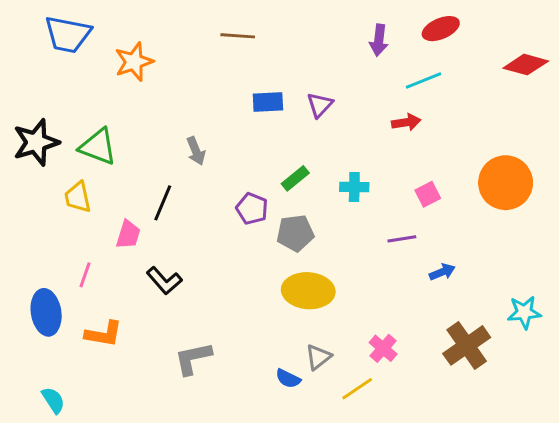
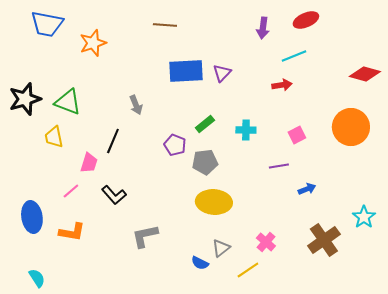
red diamond: (526, 65) -> (365, 74), moved
blue rectangle: (268, 102) -> (186, 71), size x1.6
pink line: (85, 275) -> (71, 191), moved, turned 30
cyan star: (524, 312) -> (364, 217), turned -30
gray L-shape: (193, 358) -> (145, 236), moved

